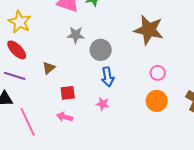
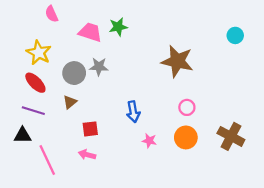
gray circle: (101, 50) -> (74, 73), moved
pink star: (103, 104) -> (149, 141), moved

